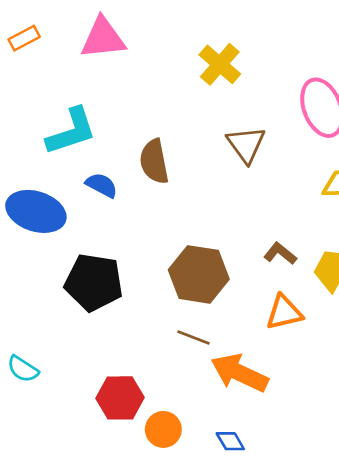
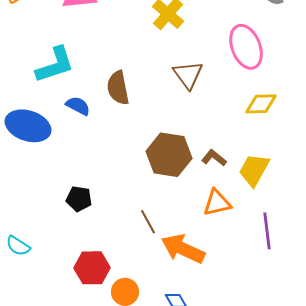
brown hexagon: (199, 274) -> (169, 155), moved
black pentagon: (94, 282) -> (79, 199), moved, size x0.6
brown line: (194, 337) -> (148, 222), turned 40

